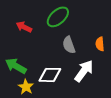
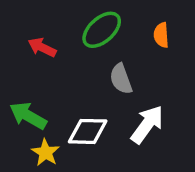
orange semicircle: (100, 44) -> (161, 35), moved

